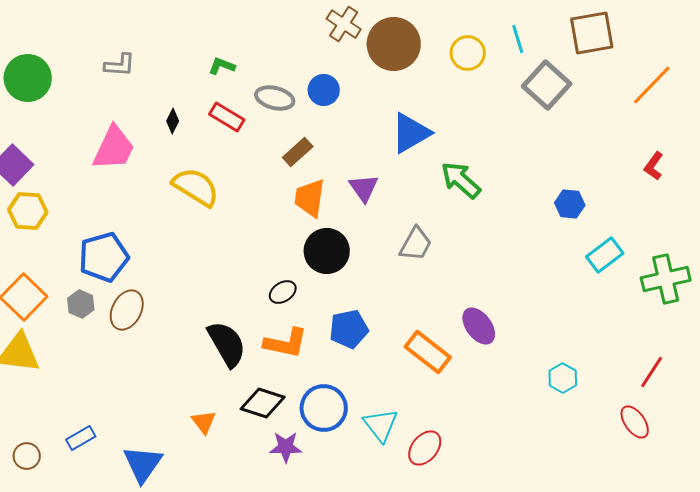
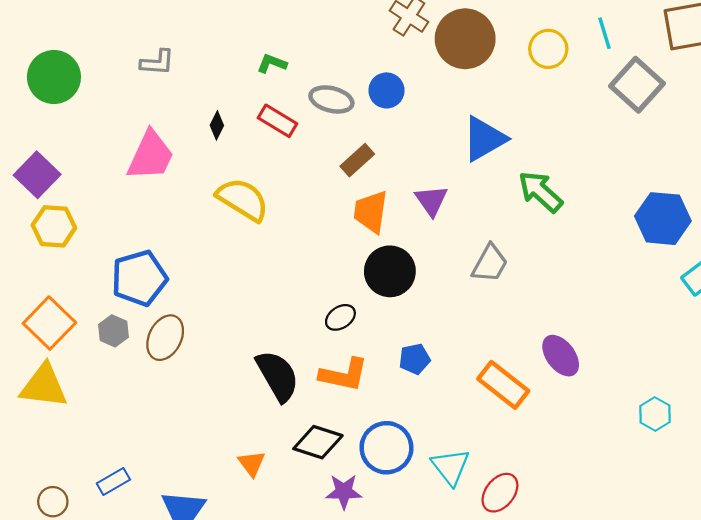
blue hexagon: (570, 204) -> (663, 219), size x1.6
blue pentagon: (349, 329) -> (415, 359), size x0.7

